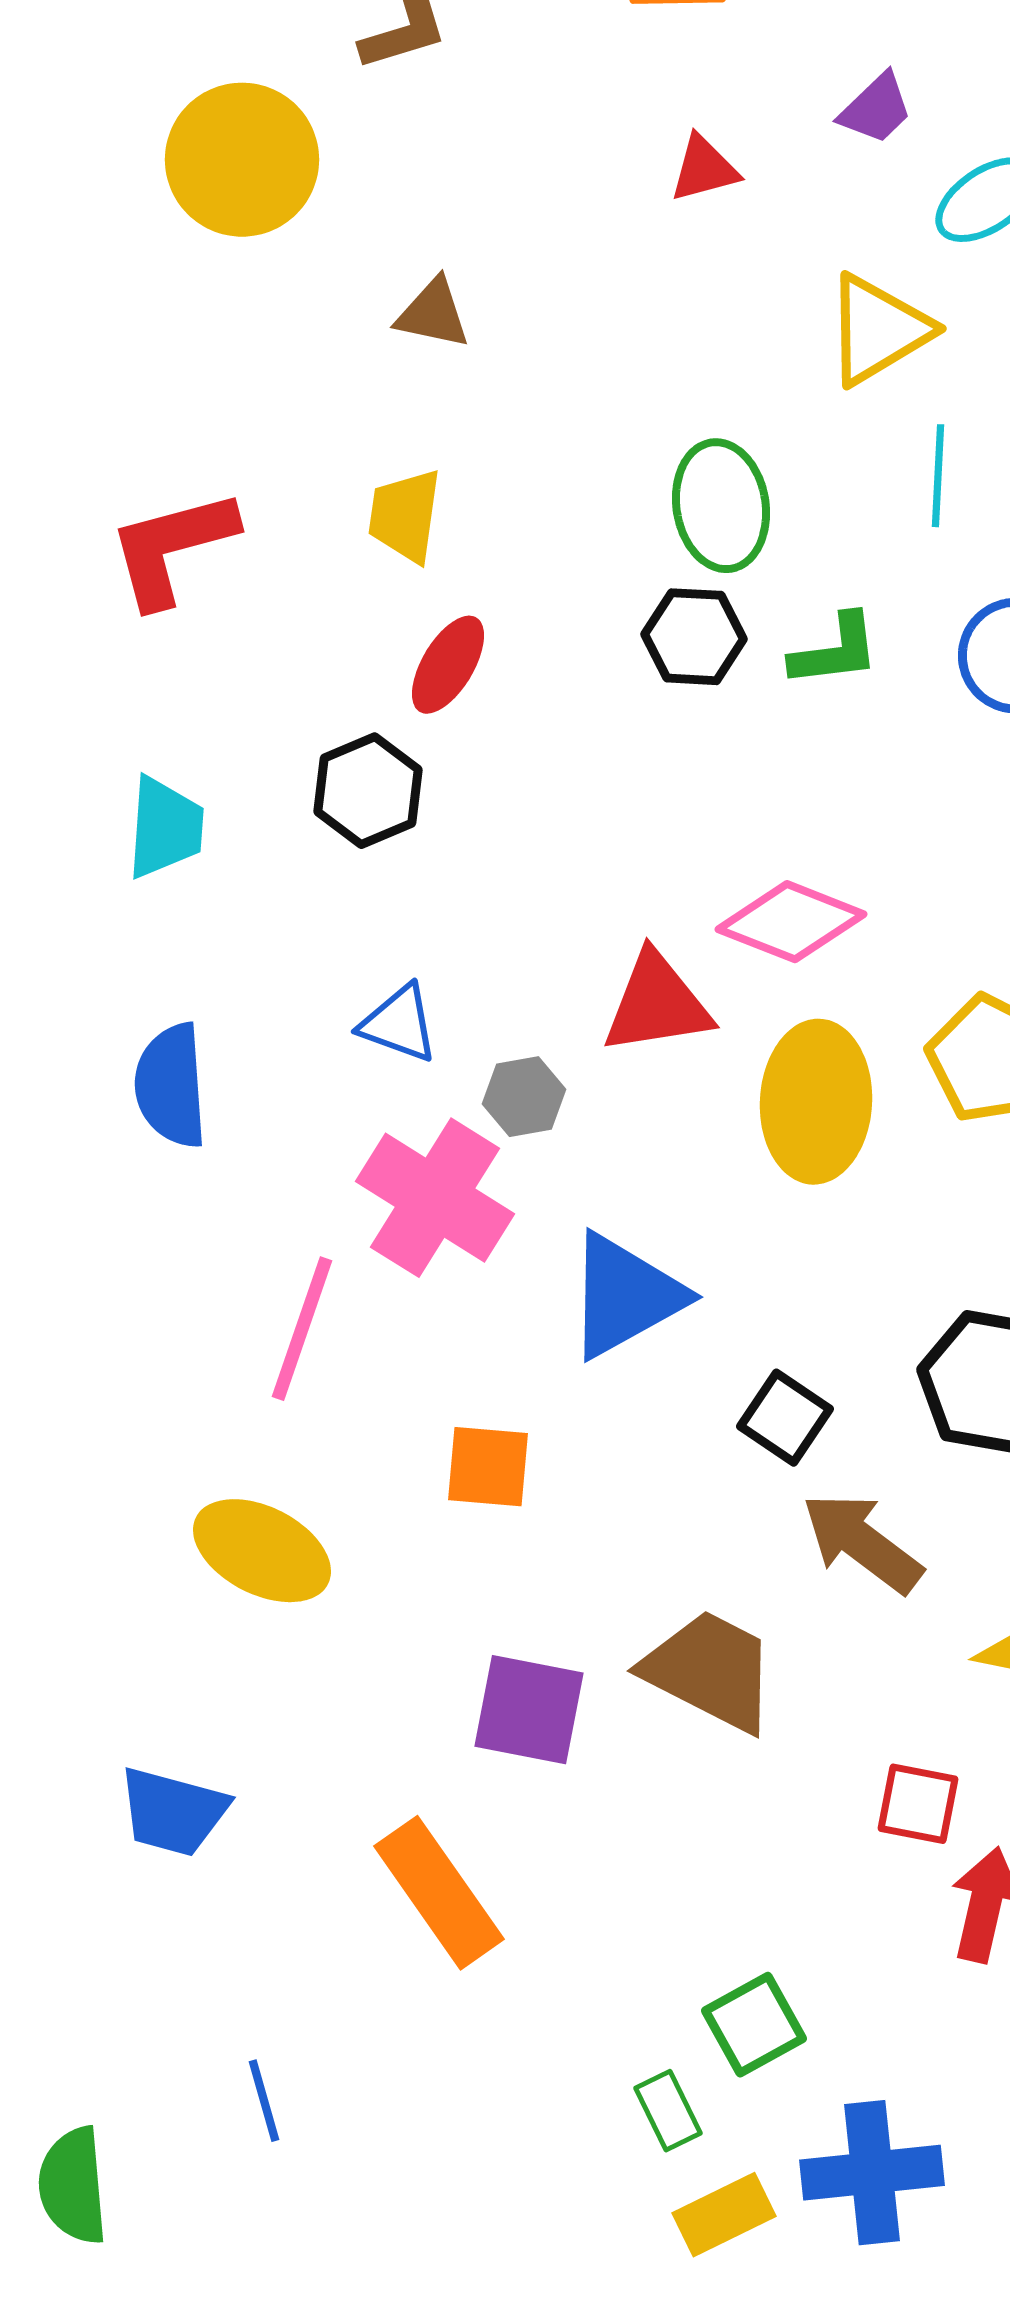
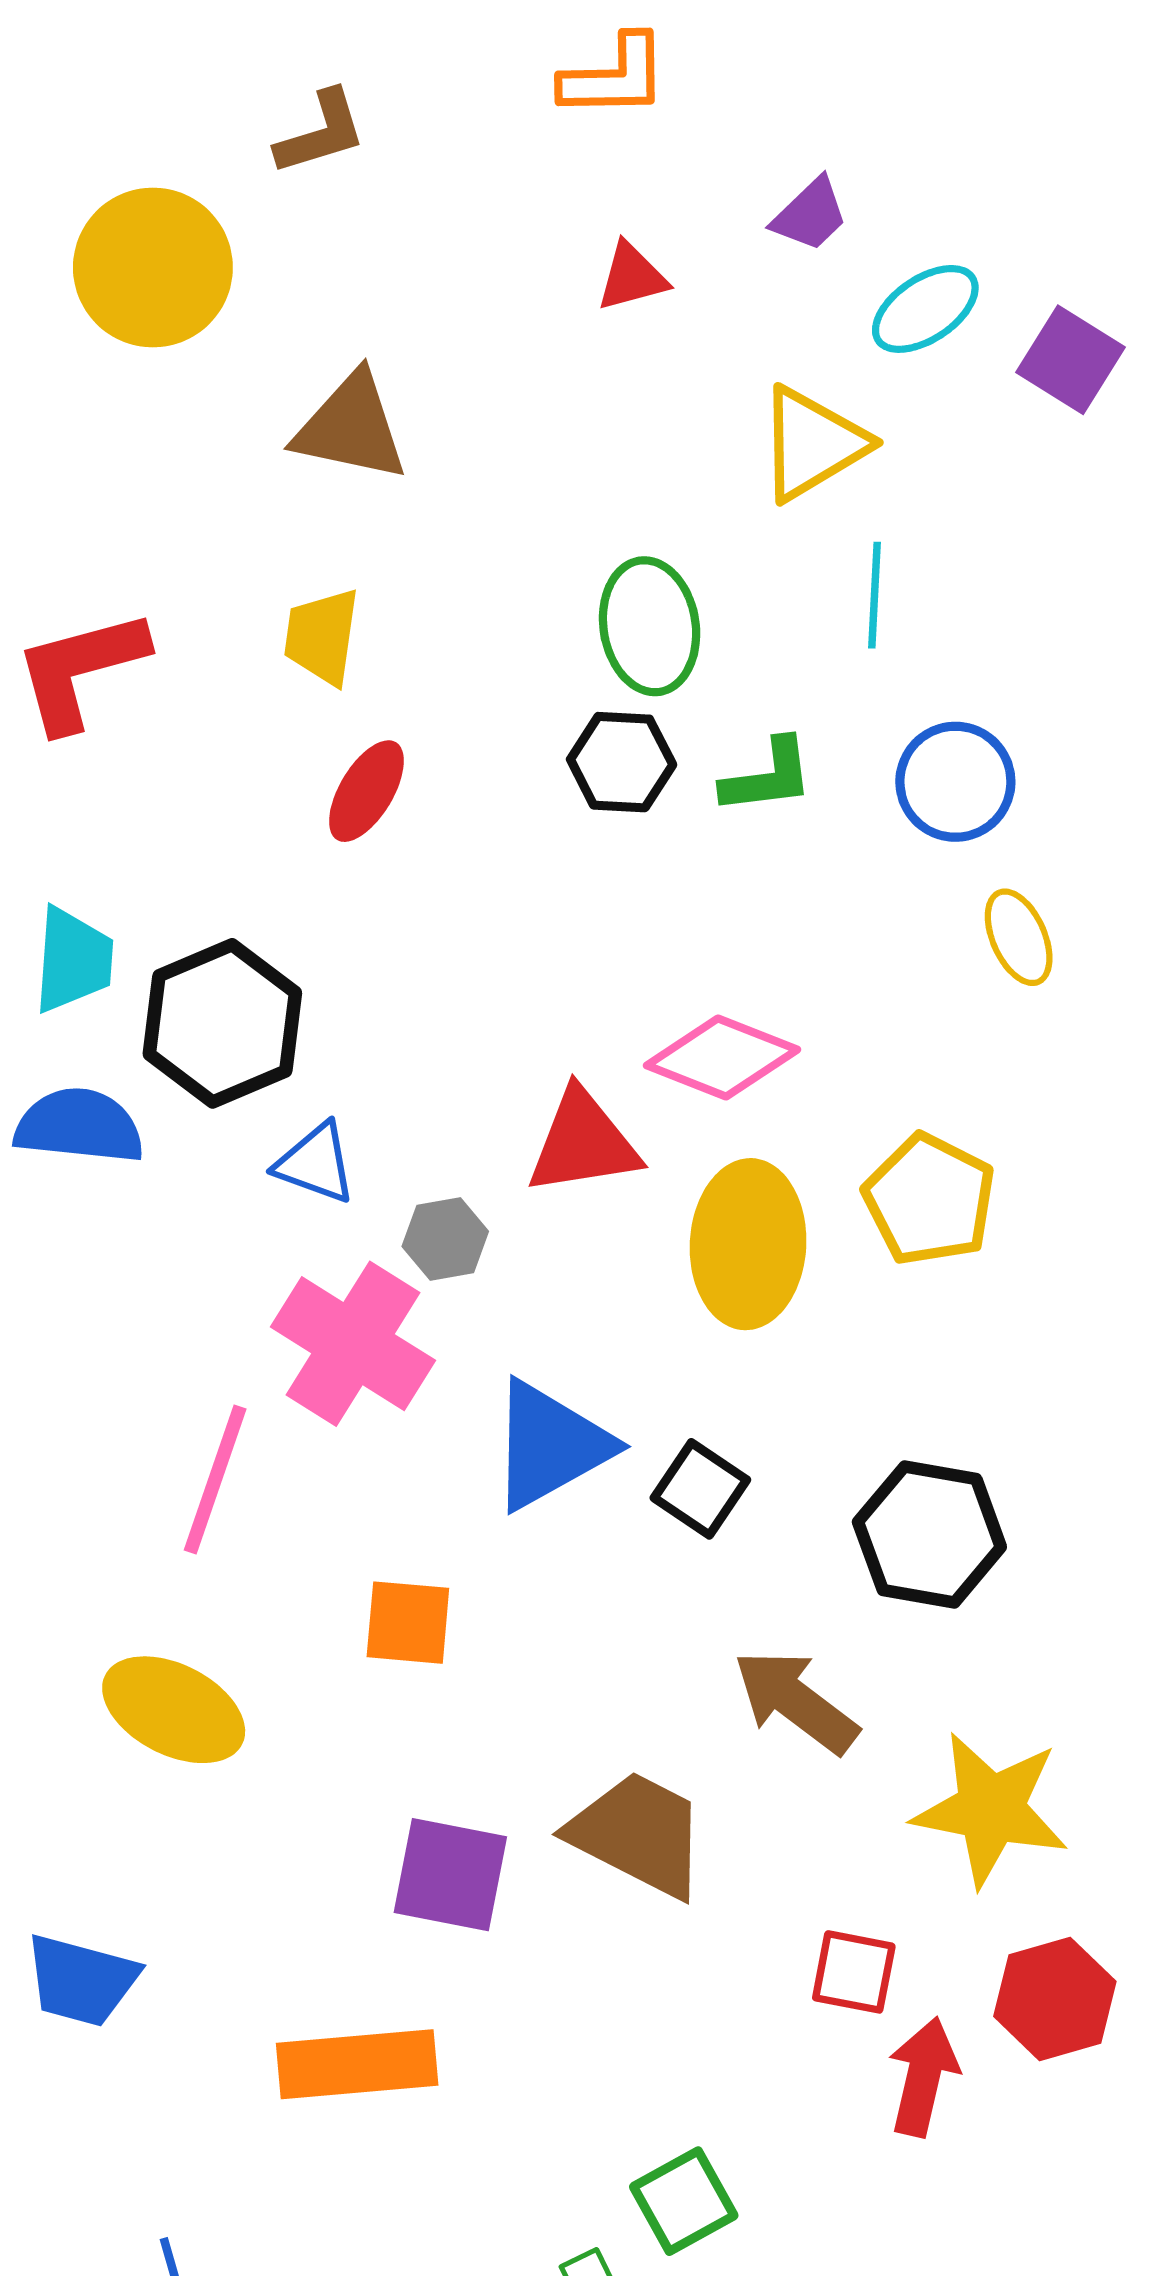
brown triangle: (433, 314) -> (351, 427), size x1.5
black hexagon: (368, 791) -> (222, 1023), moved, size x1.4
blue semicircle: (171, 1086) -> (79, 1126), moved, turned 100
black square: (785, 1418) -> (700, 1489), moved
orange rectangle: (439, 1893) -> (357, 2064), turned -60

